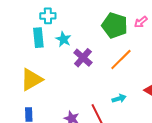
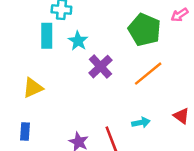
pink arrow: (141, 22) -> (180, 15), moved
yellow triangle: (31, 80) -> (33, 88), size x0.7

